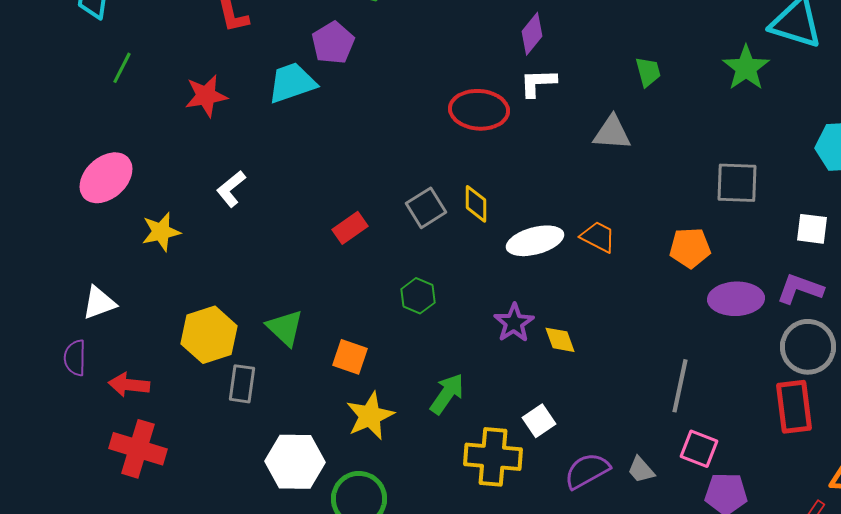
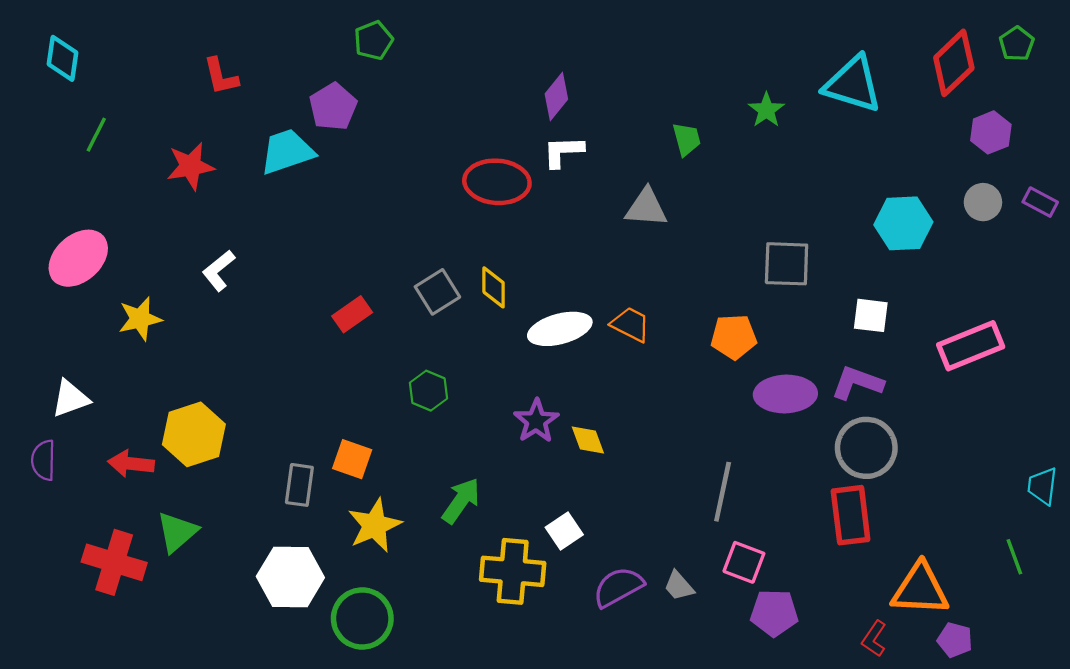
green star: (746, 68) -> (766, 110), moved, size x0.7
green triangle: (285, 328) -> (177, 532), moved, turned 36
gray rectangle: (242, 384) -> (299, 485), moved
red arrow: (129, 385) -> (131, 464), moved

